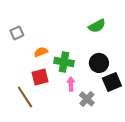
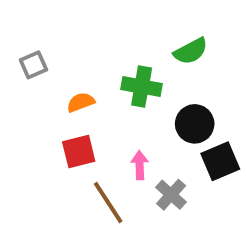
green cross: (64, 62) -> (142, 87), moved
brown line: (25, 97) -> (108, 203), moved

